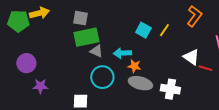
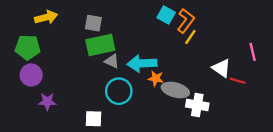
orange L-shape: (194, 16) -> (186, 21), moved
green pentagon: (18, 21) -> (28, 47), moved
cyan square: (143, 30) -> (166, 15), moved
cyan arrow: (122, 53) -> (142, 63), size x1.4
gray ellipse: (140, 83) -> (175, 90), moved

